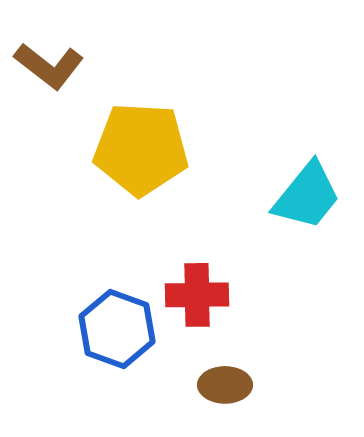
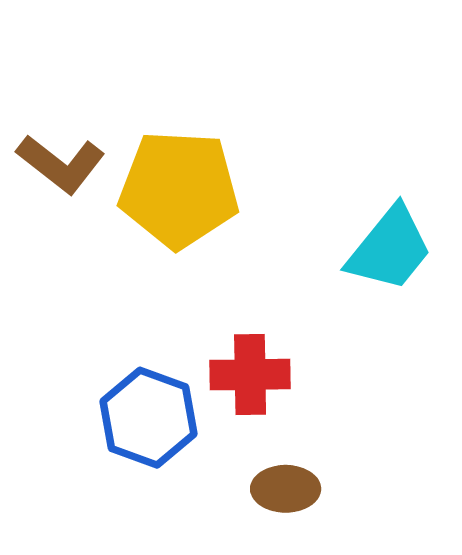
brown L-shape: (49, 66) -> (61, 164), moved

